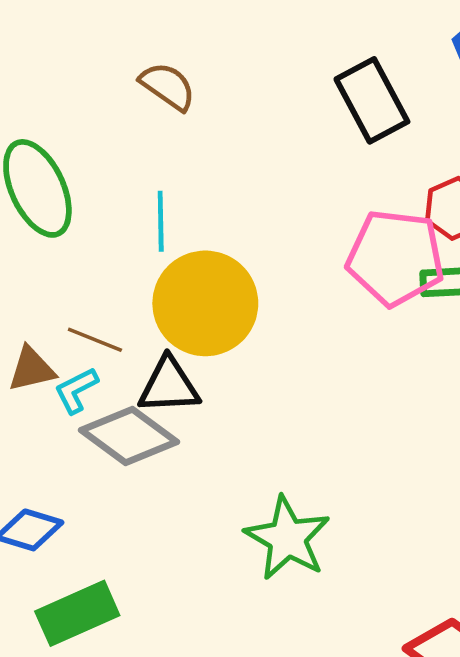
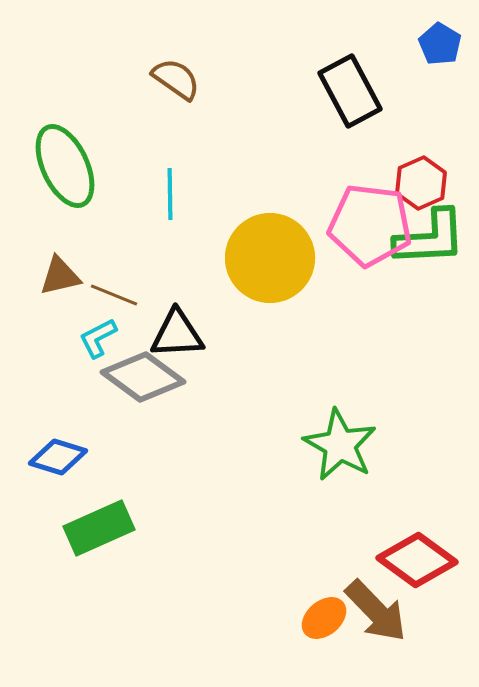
yellow circle: (205, 303) -> (270, 258), moved
brown triangle: (32, 369) -> (60, 276), moved
green star: (287, 538) -> (340, 445), moved

